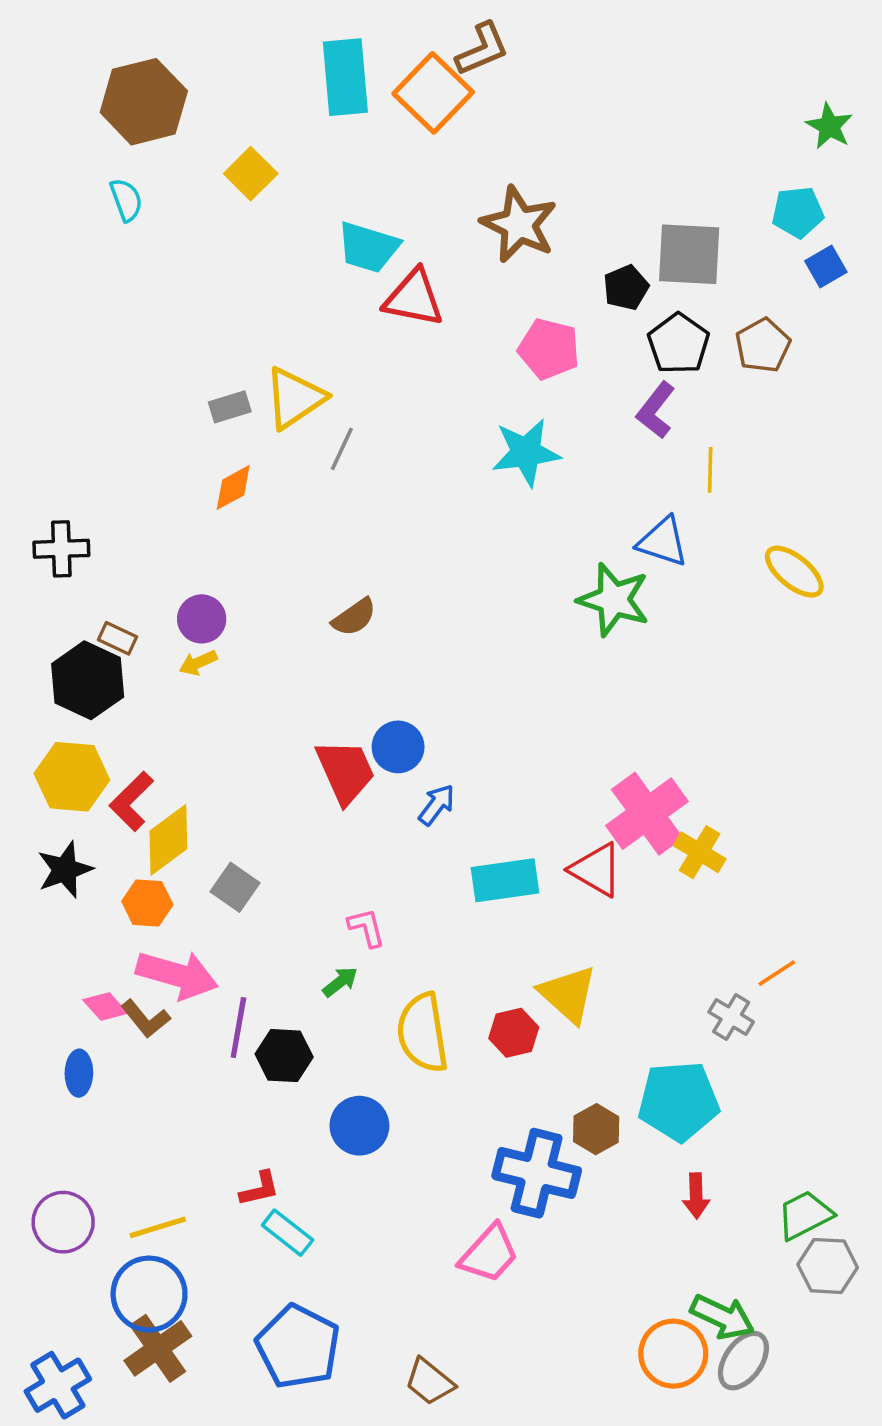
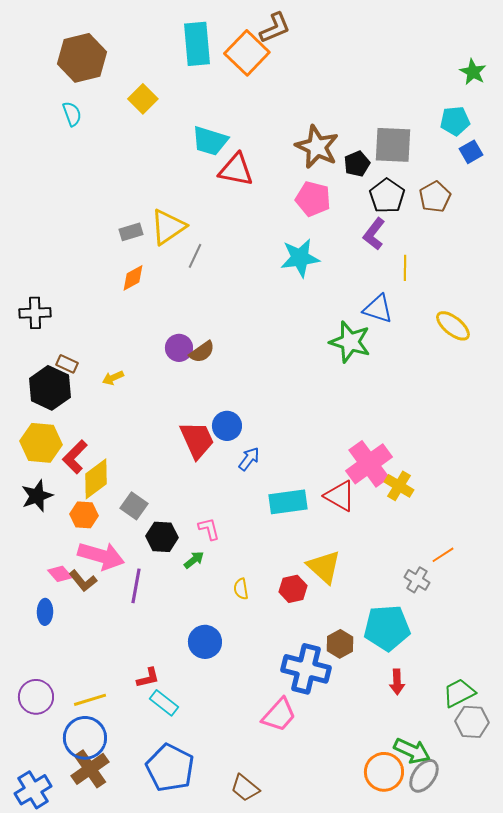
brown star: (519, 224) -> (317, 147), moved
purple circle: (202, 619) -> (179, 348), moved
yellow semicircle: (423, 1033) -> (241, 589), size x0.5
black hexagon: (284, 1056) -> (162, 537), moved

